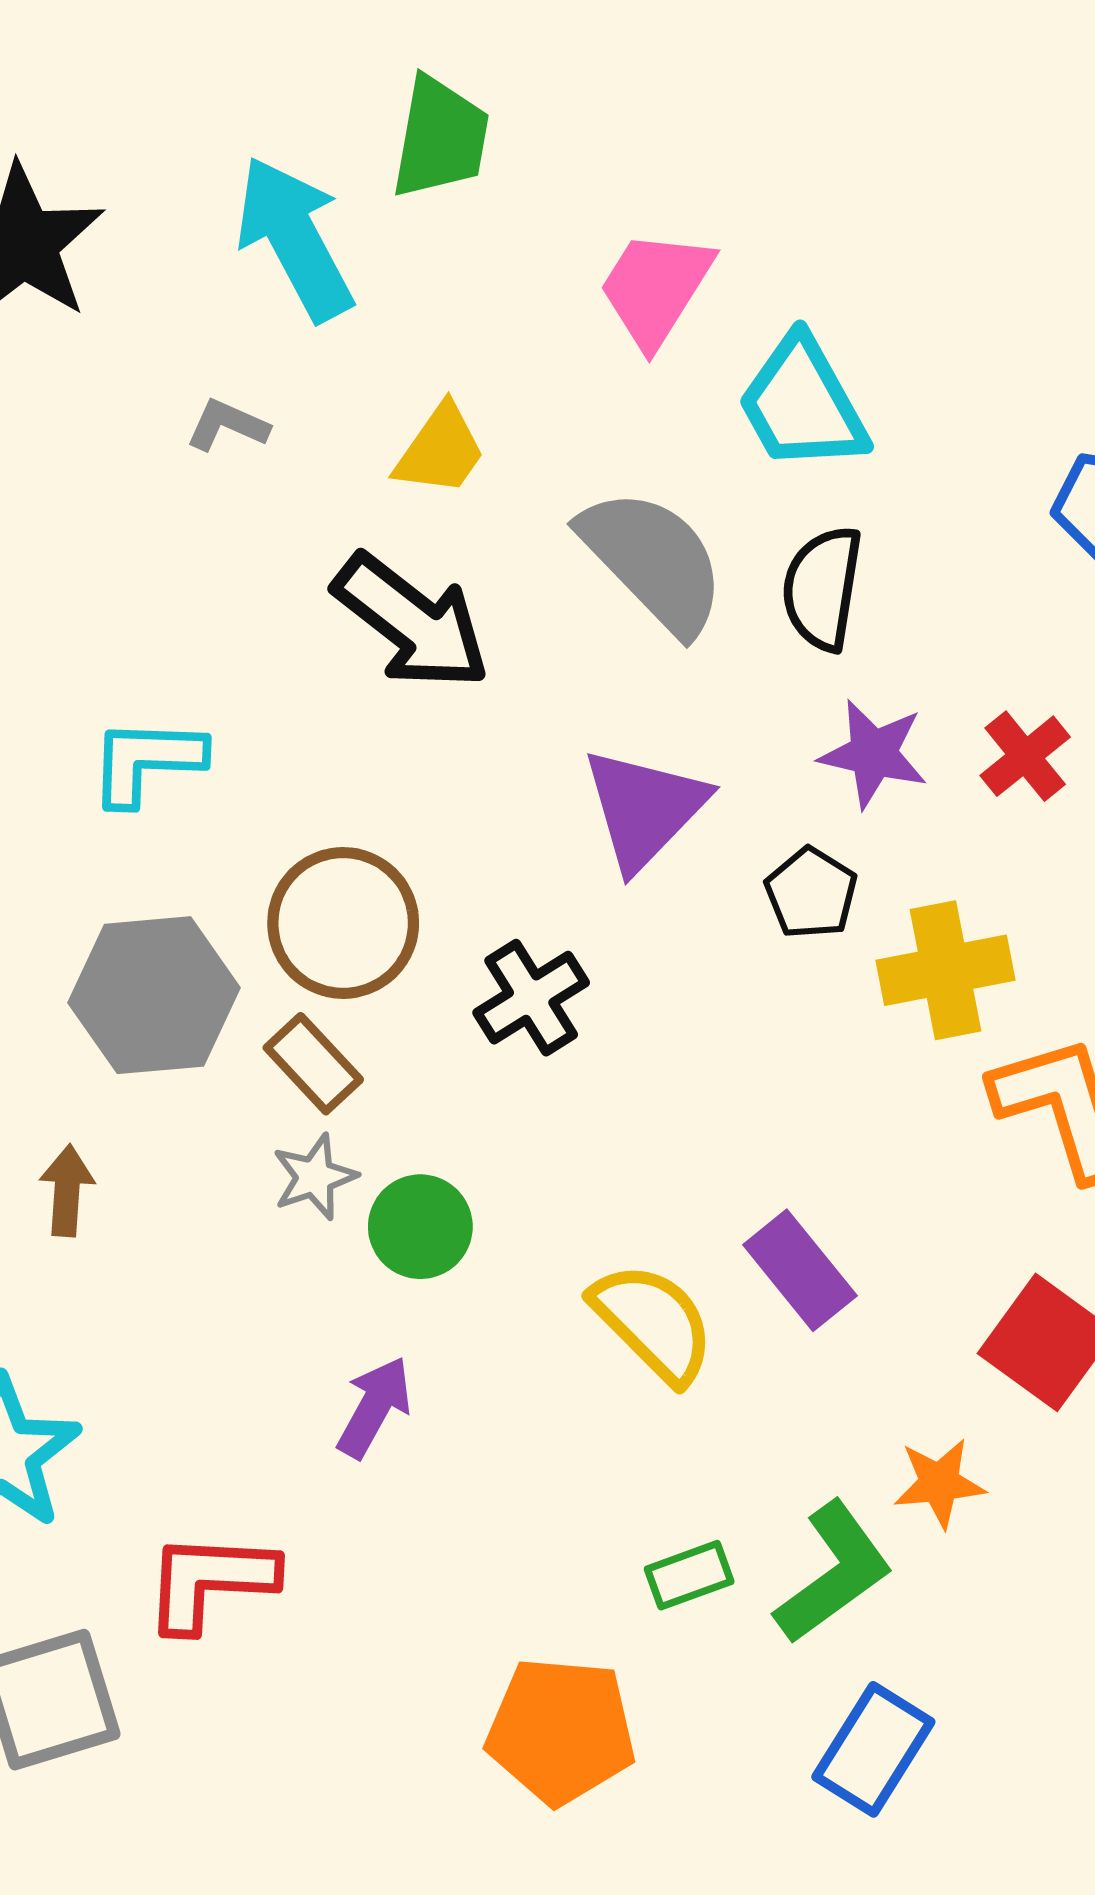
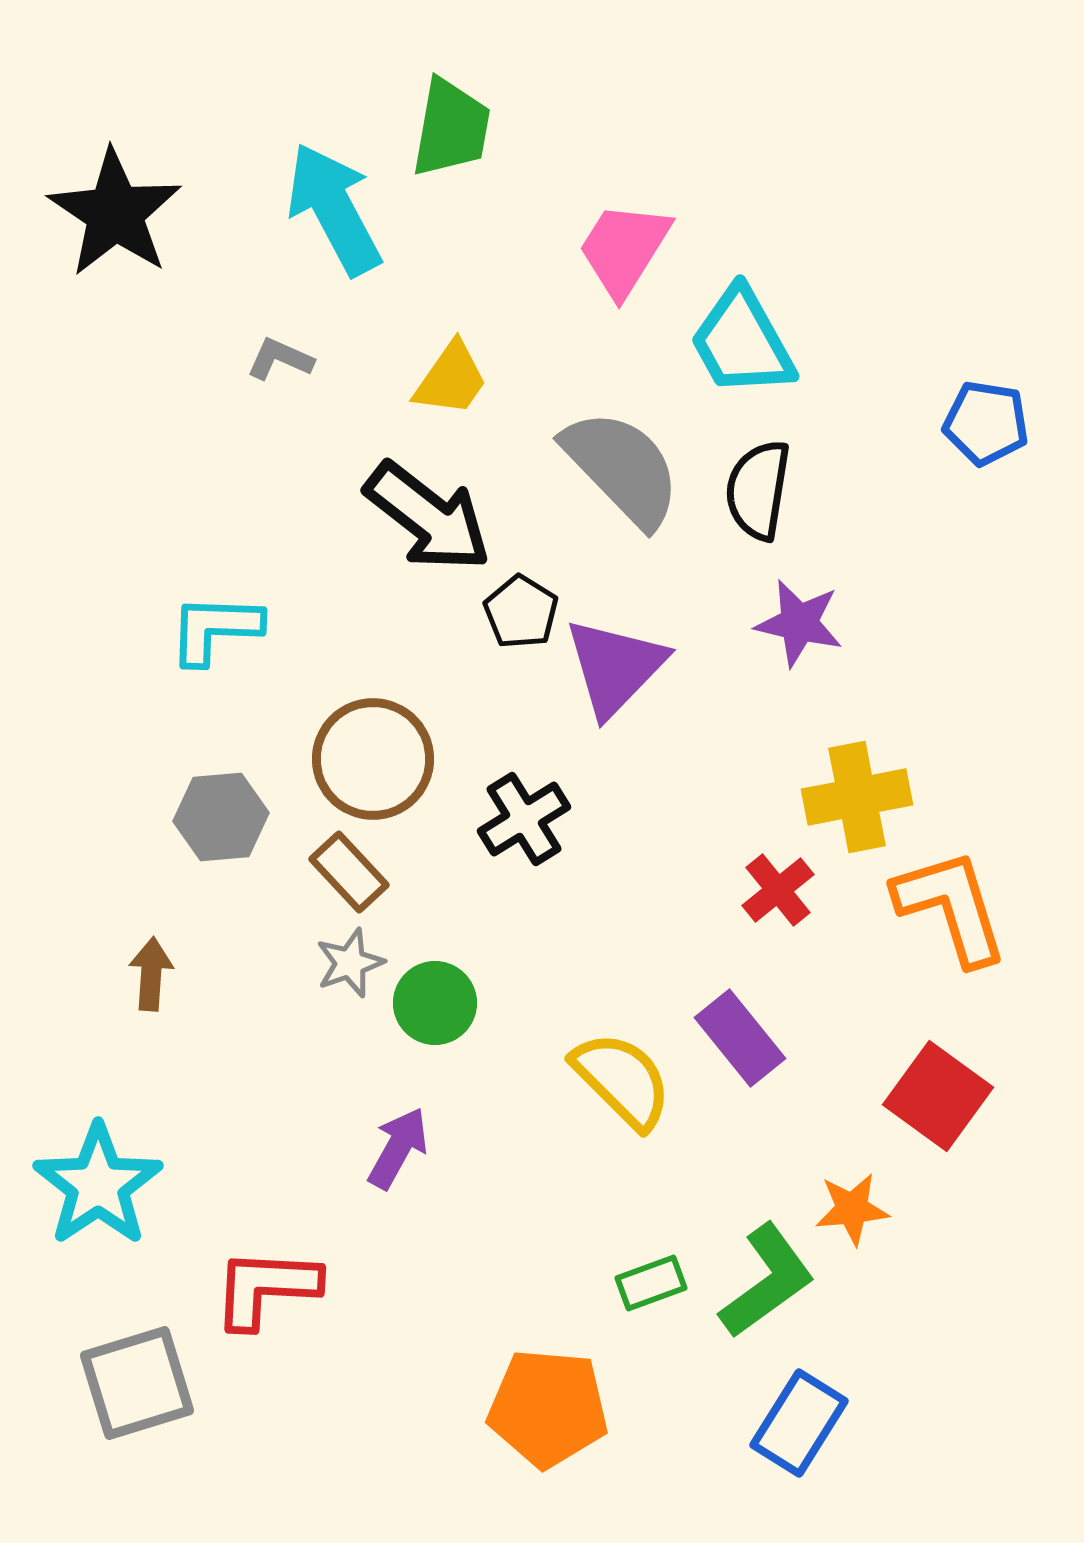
red cross: (1025, 756) -> (778, 890), moved
black pentagon: (811, 893) -> (521, 612), moved
gray hexagon: (154, 995) -> (221, 817), size x0.7

